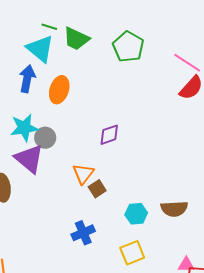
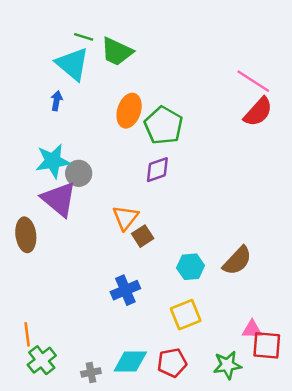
green pentagon: (128, 47) -> (163, 125), moved
blue arrow: (27, 79) -> (57, 101), size x0.6
orange ellipse: (59, 90) -> (129, 111), moved
brown semicircle: (174, 209) -> (237, 261), turned -44

